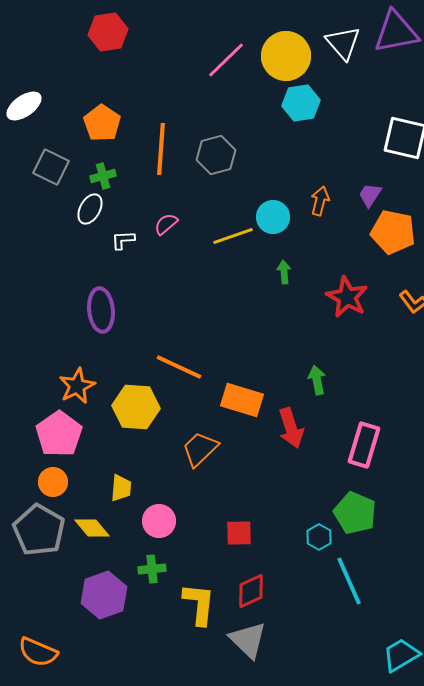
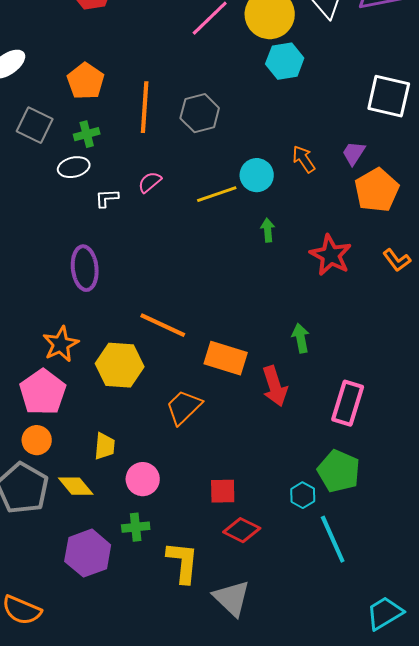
orange arrow: (320, 201) -> (304, 159), turned -48
white ellipse: (90, 209) -> (74, 167), turned 48
orange pentagon: (393, 232) -> (377, 190), turned 30
red diamond: (251, 591) -> (242, 530), moved, turned 51

